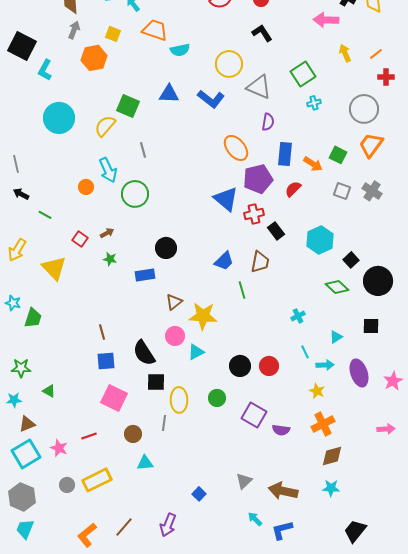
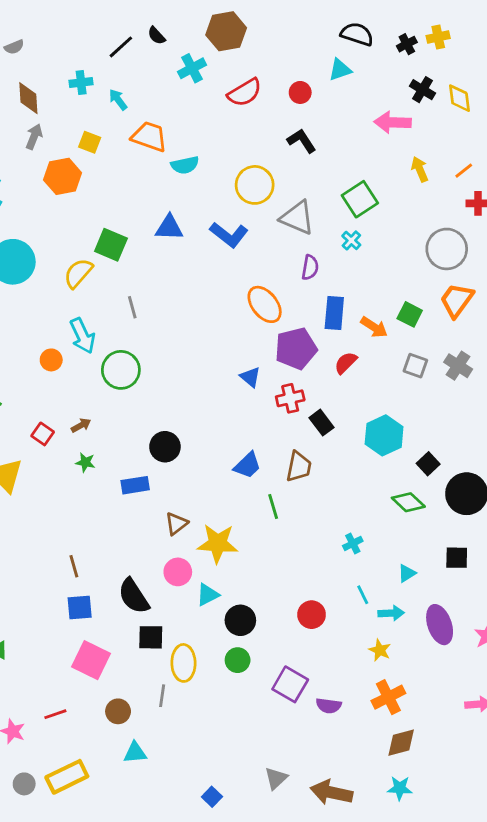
cyan cross: (314, 103) -> (351, 240), moved, turned -32
blue triangle: (226, 199) -> (250, 377), size x0.6
black circle: (240, 366) -> (240, 620), moved

